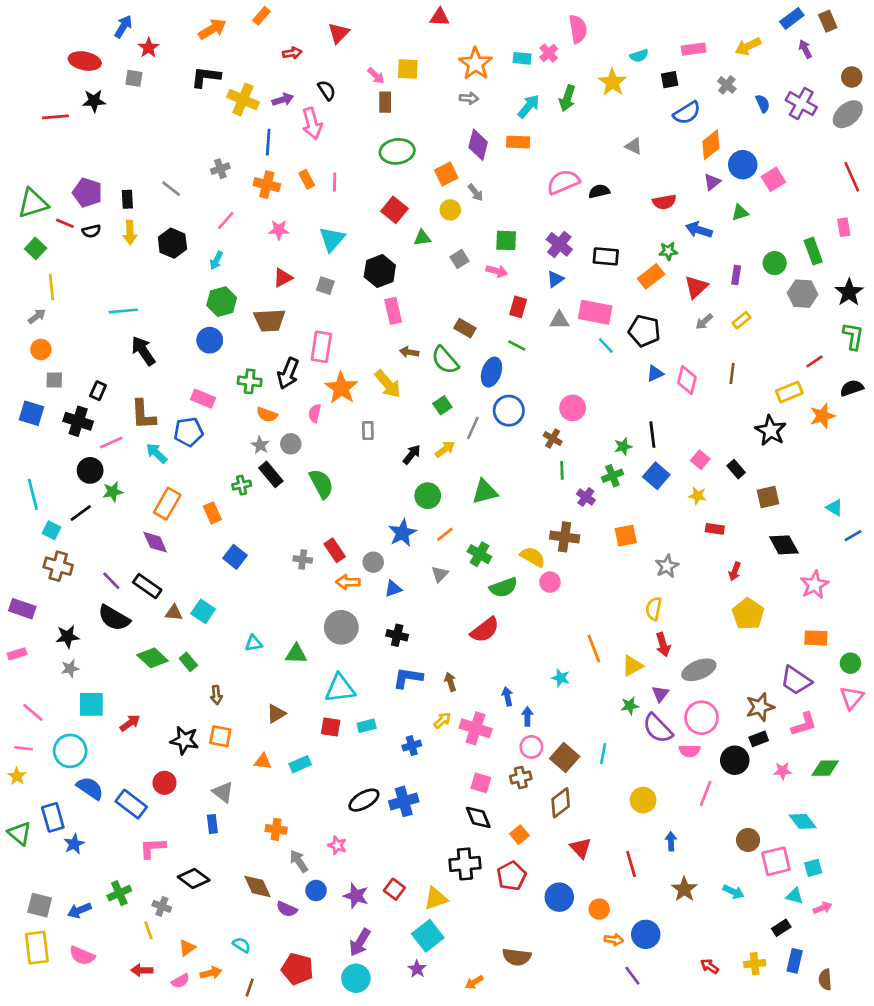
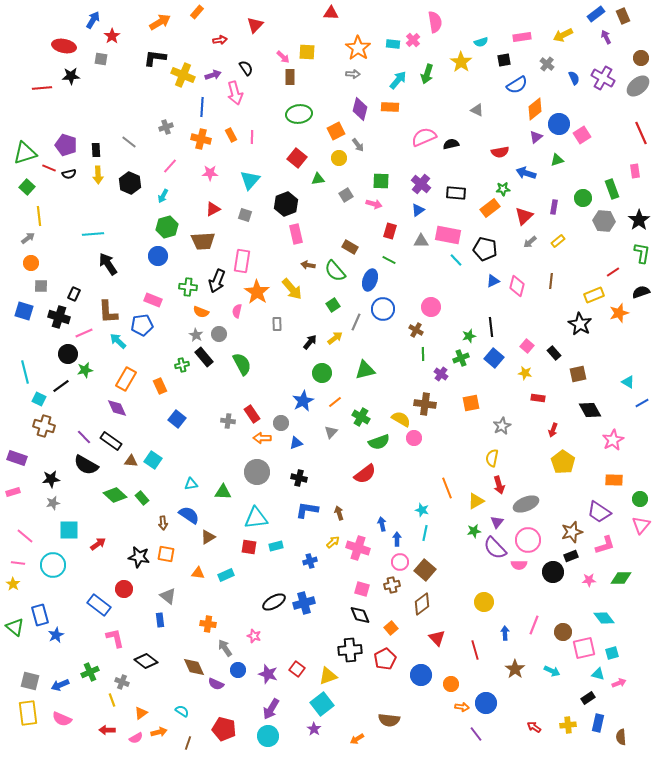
cyan line: (603, 754) -> (425, 533), moved
blue semicircle: (90, 788) -> (189, 515), moved
pink line: (706, 793) -> (534, 625), moved
pink L-shape: (153, 848) -> (115, 638), turned 80

